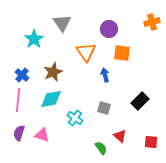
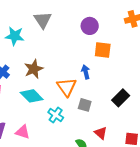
cyan star: (34, 39) -> (15, 36), turned -30
orange triangle: (86, 52) -> (67, 87), moved
cyan diamond: (51, 99) -> (32, 96), turned 55

